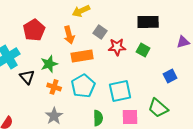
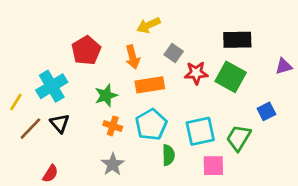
green square: (143, 50) -> (231, 77), size x1.6
black triangle: (27, 77) -> (60, 123), moved
green trapezoid: (158, 108) -> (239, 138), moved, turned 80
green semicircle: (98, 118) -> (168, 155), moved

